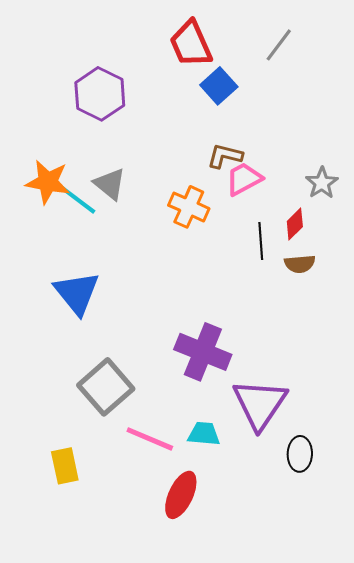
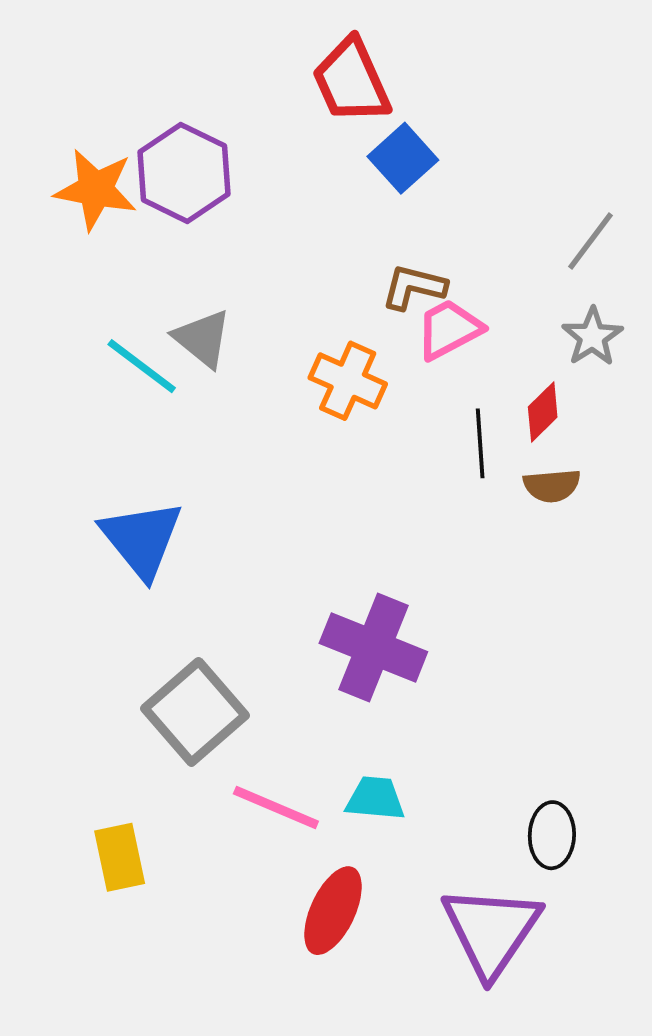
gray line: (279, 45) -> (591, 241), moved
orange star: (48, 182) -> (96, 189), moved
purple triangle: (260, 404) -> (491, 931), moved

